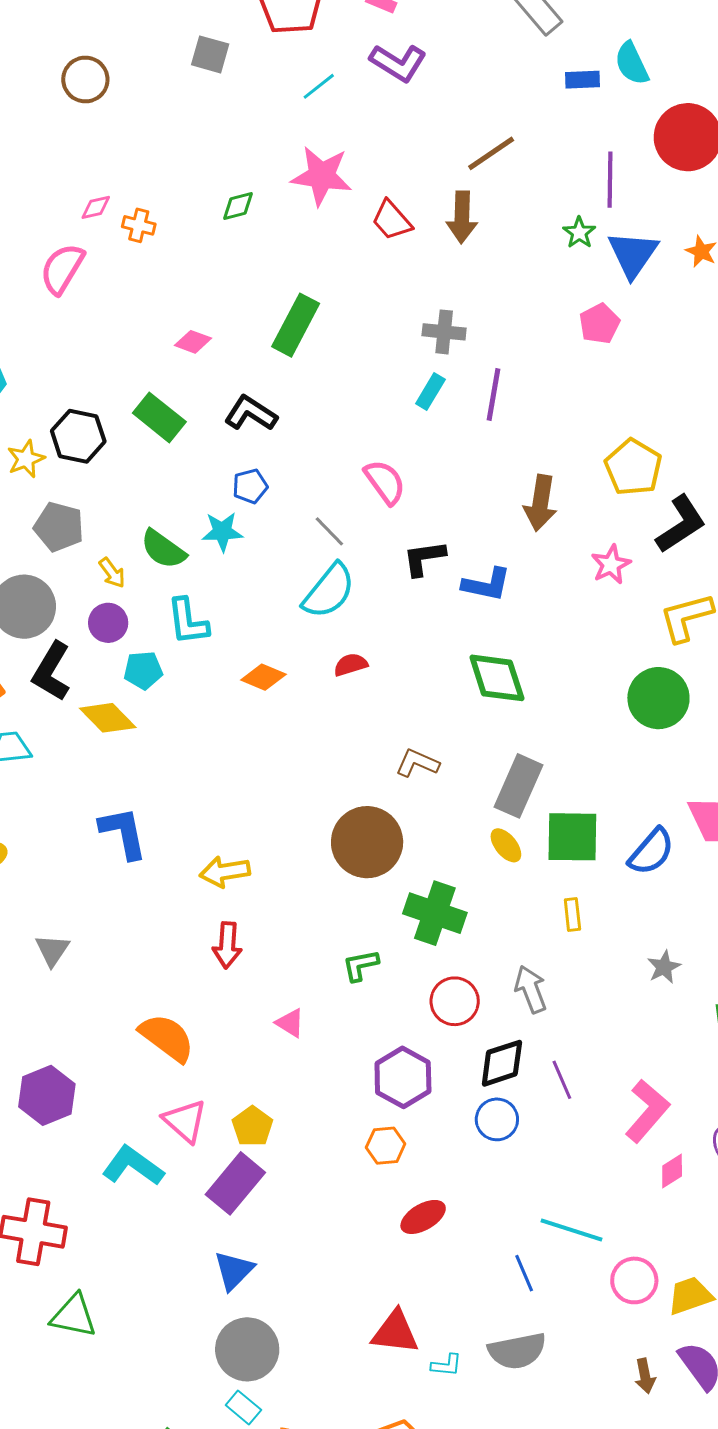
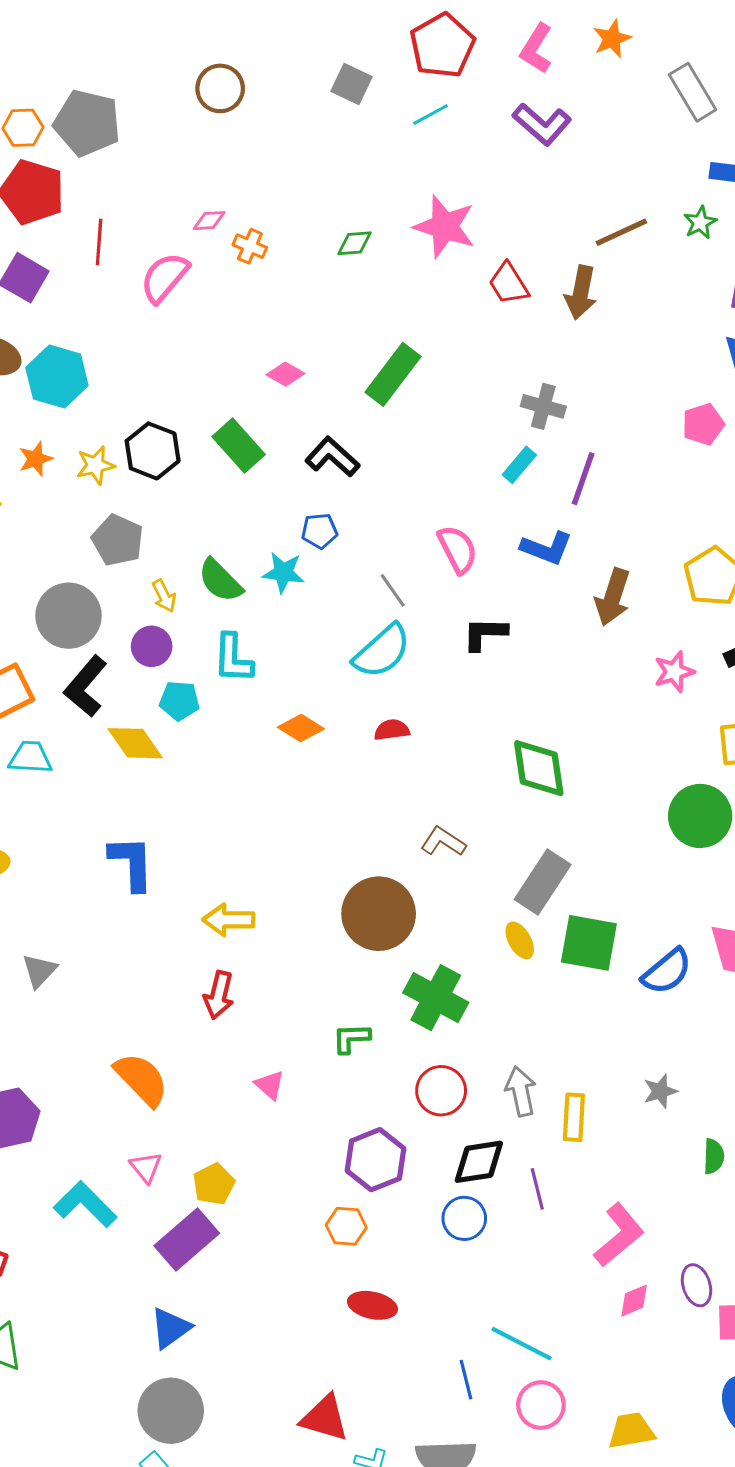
cyan line: (319, 86) -> (431, 115), moved
green star: (579, 233) -> (700, 223), moved
blue L-shape: (487, 584) -> (547, 548), moved
yellow rectangle: (572, 915) -> (574, 1117), moved, size x1.4
pink triangle: (185, 1121) -> (146, 1167), size x0.7
red ellipse: (423, 1217) -> (372, 1305), turned 33
pink circle: (634, 1280) -> (541, 1405), moved

